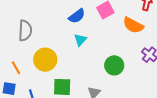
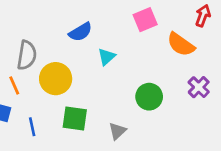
blue semicircle: (77, 16) -> (80, 32), moved
gray semicircle: (25, 31) -> (27, 55), moved

